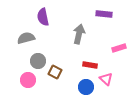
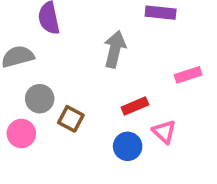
red rectangle: (90, 65) -> (135, 106), turned -32

